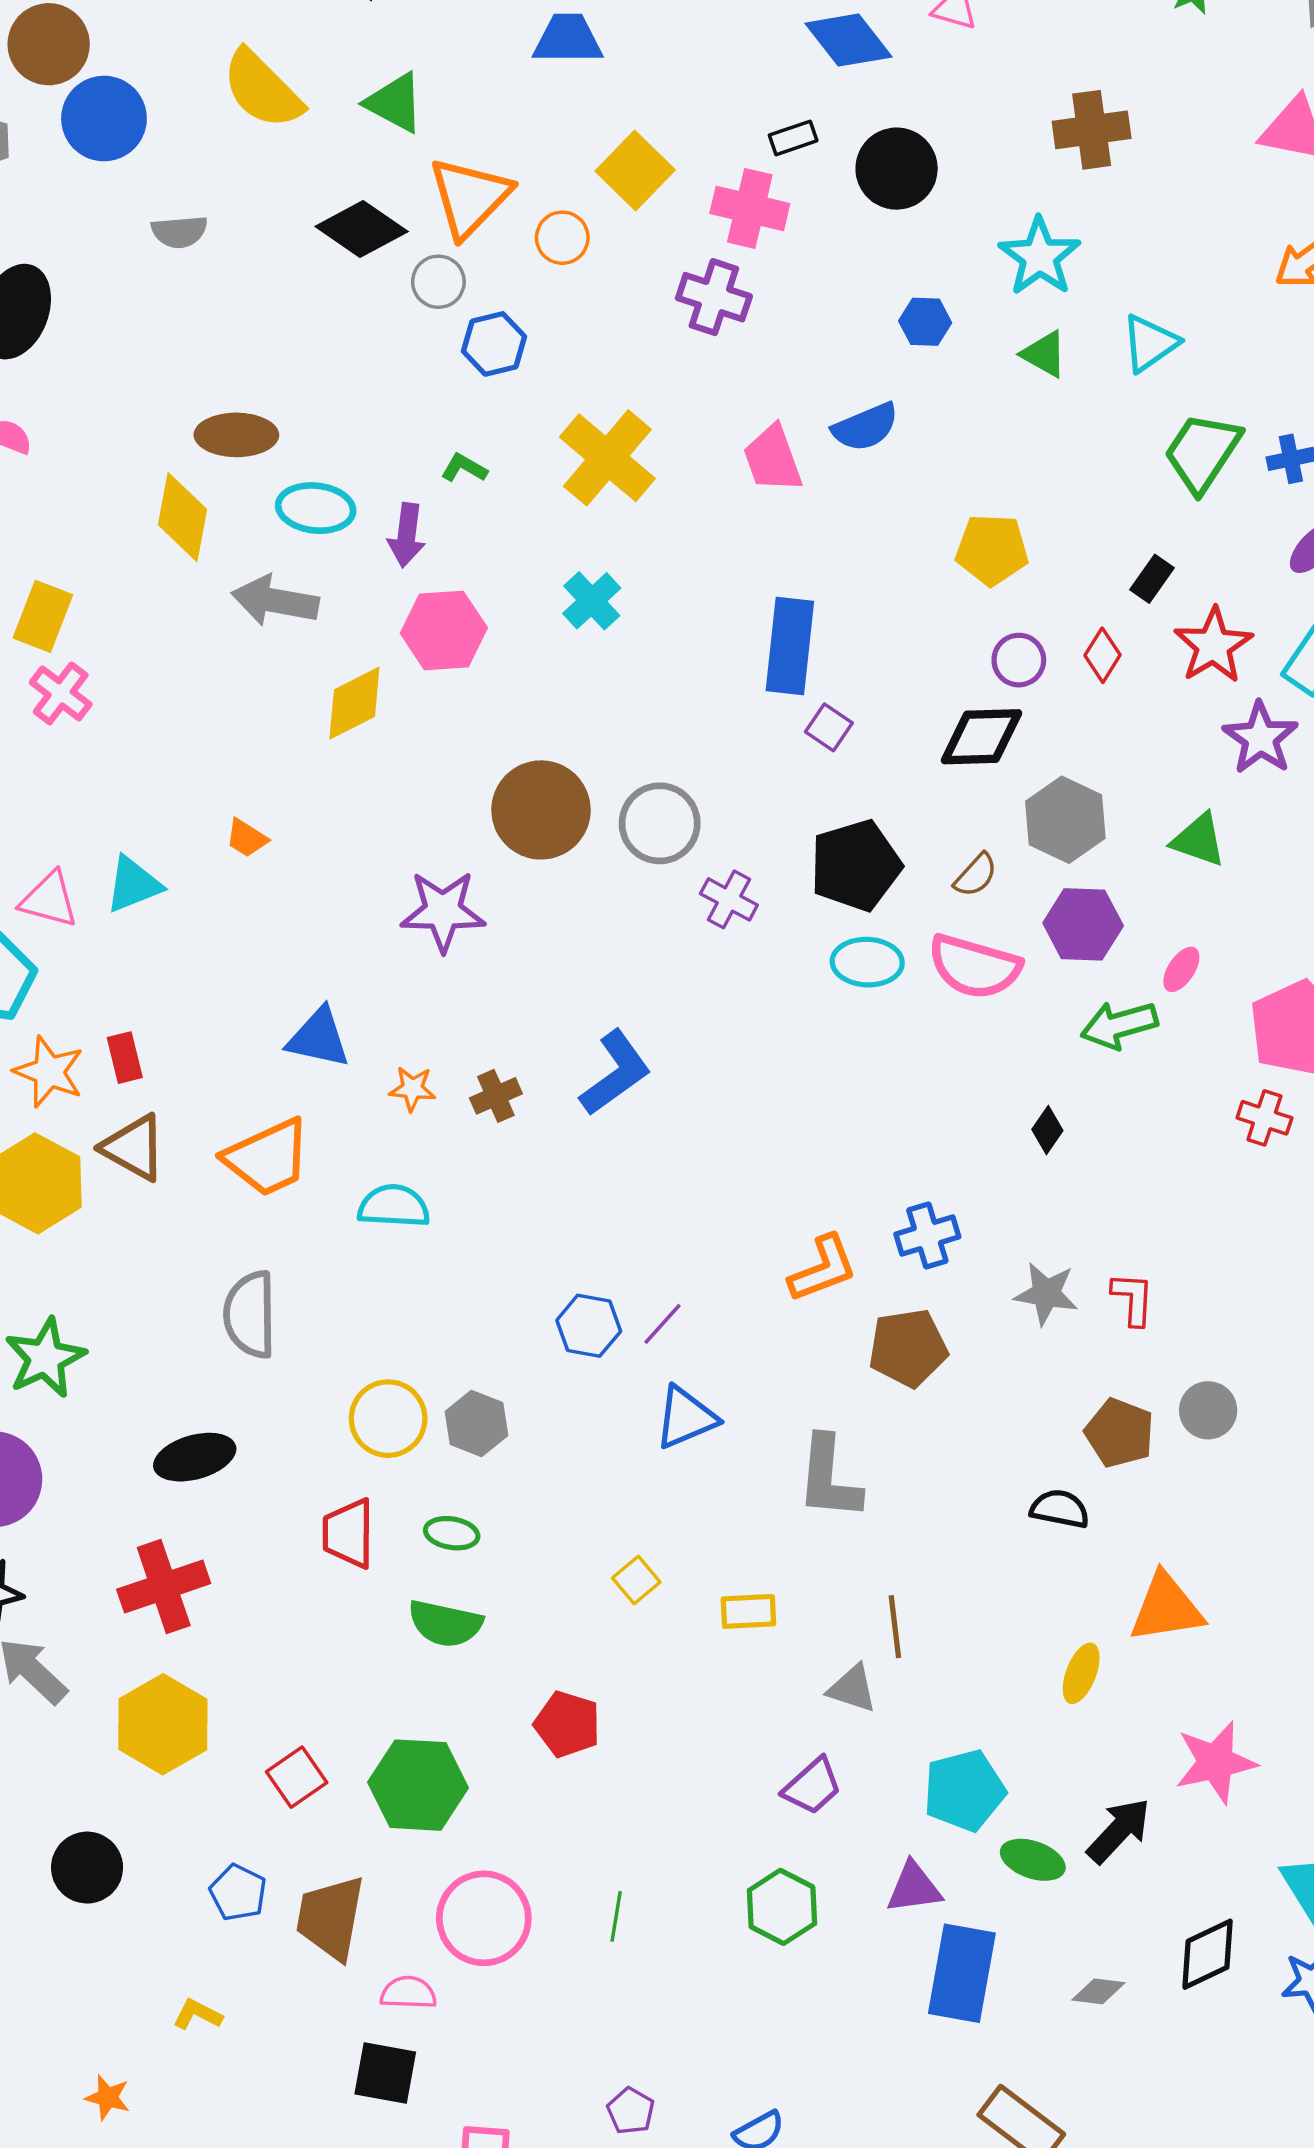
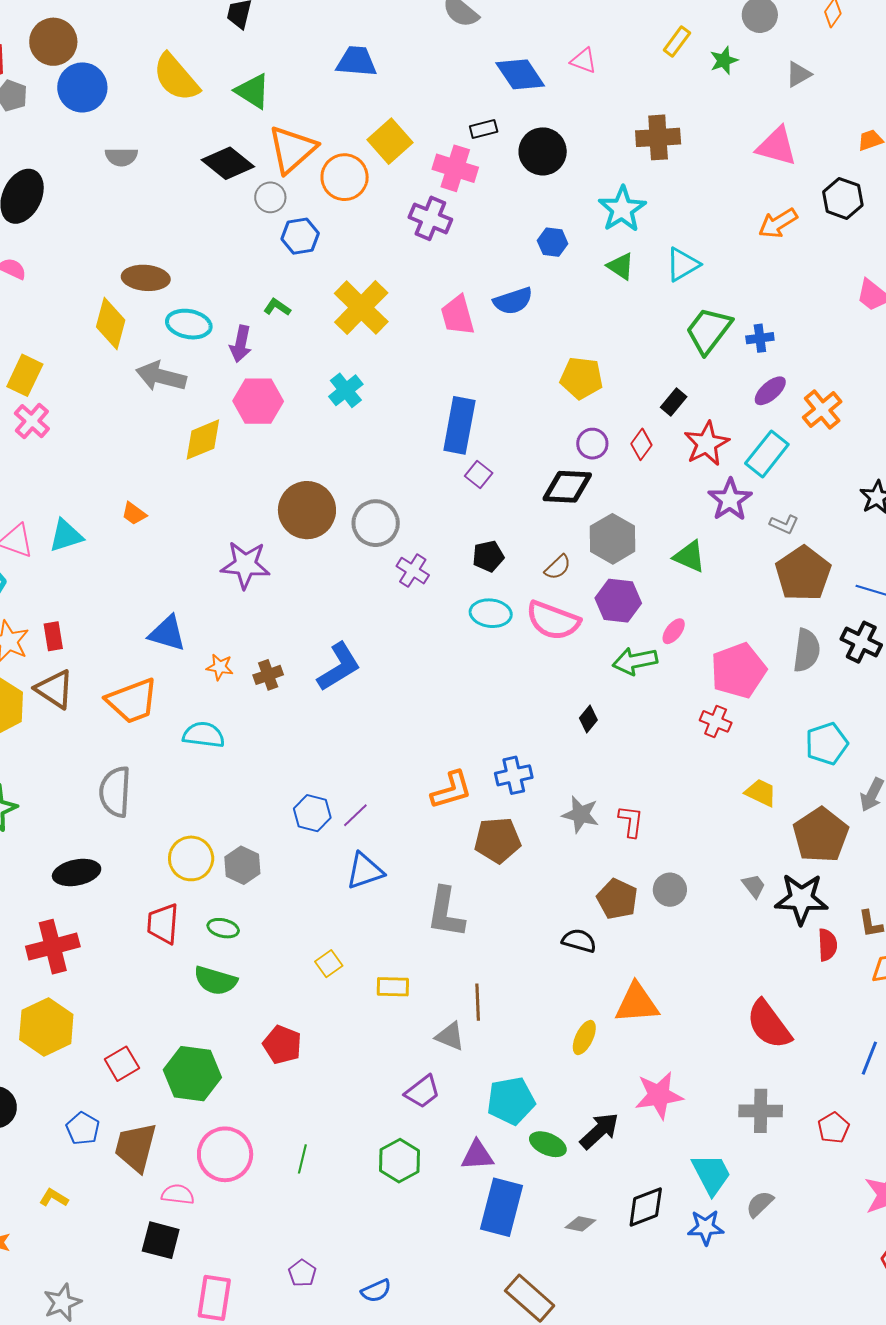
orange circle: (562, 238) -> (345, 177), size x1.5
black pentagon: (856, 865) -> (488, 556), size x0.6

